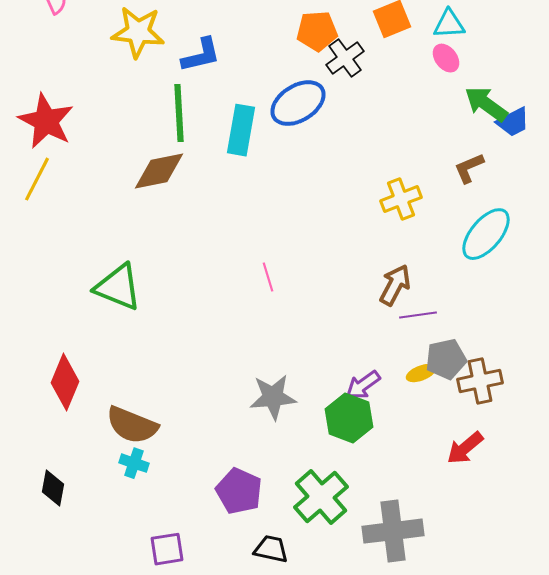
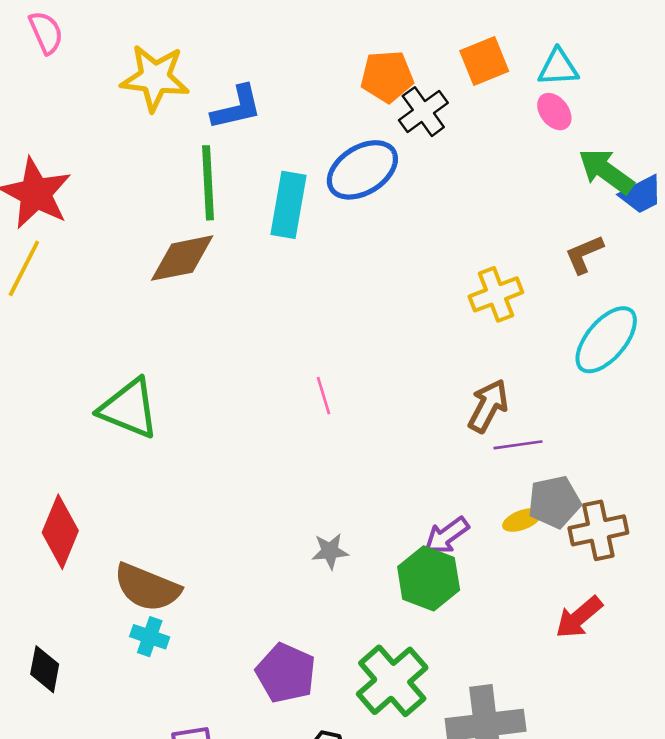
gray star: (273, 397) -> (330, 551), size x0.6

